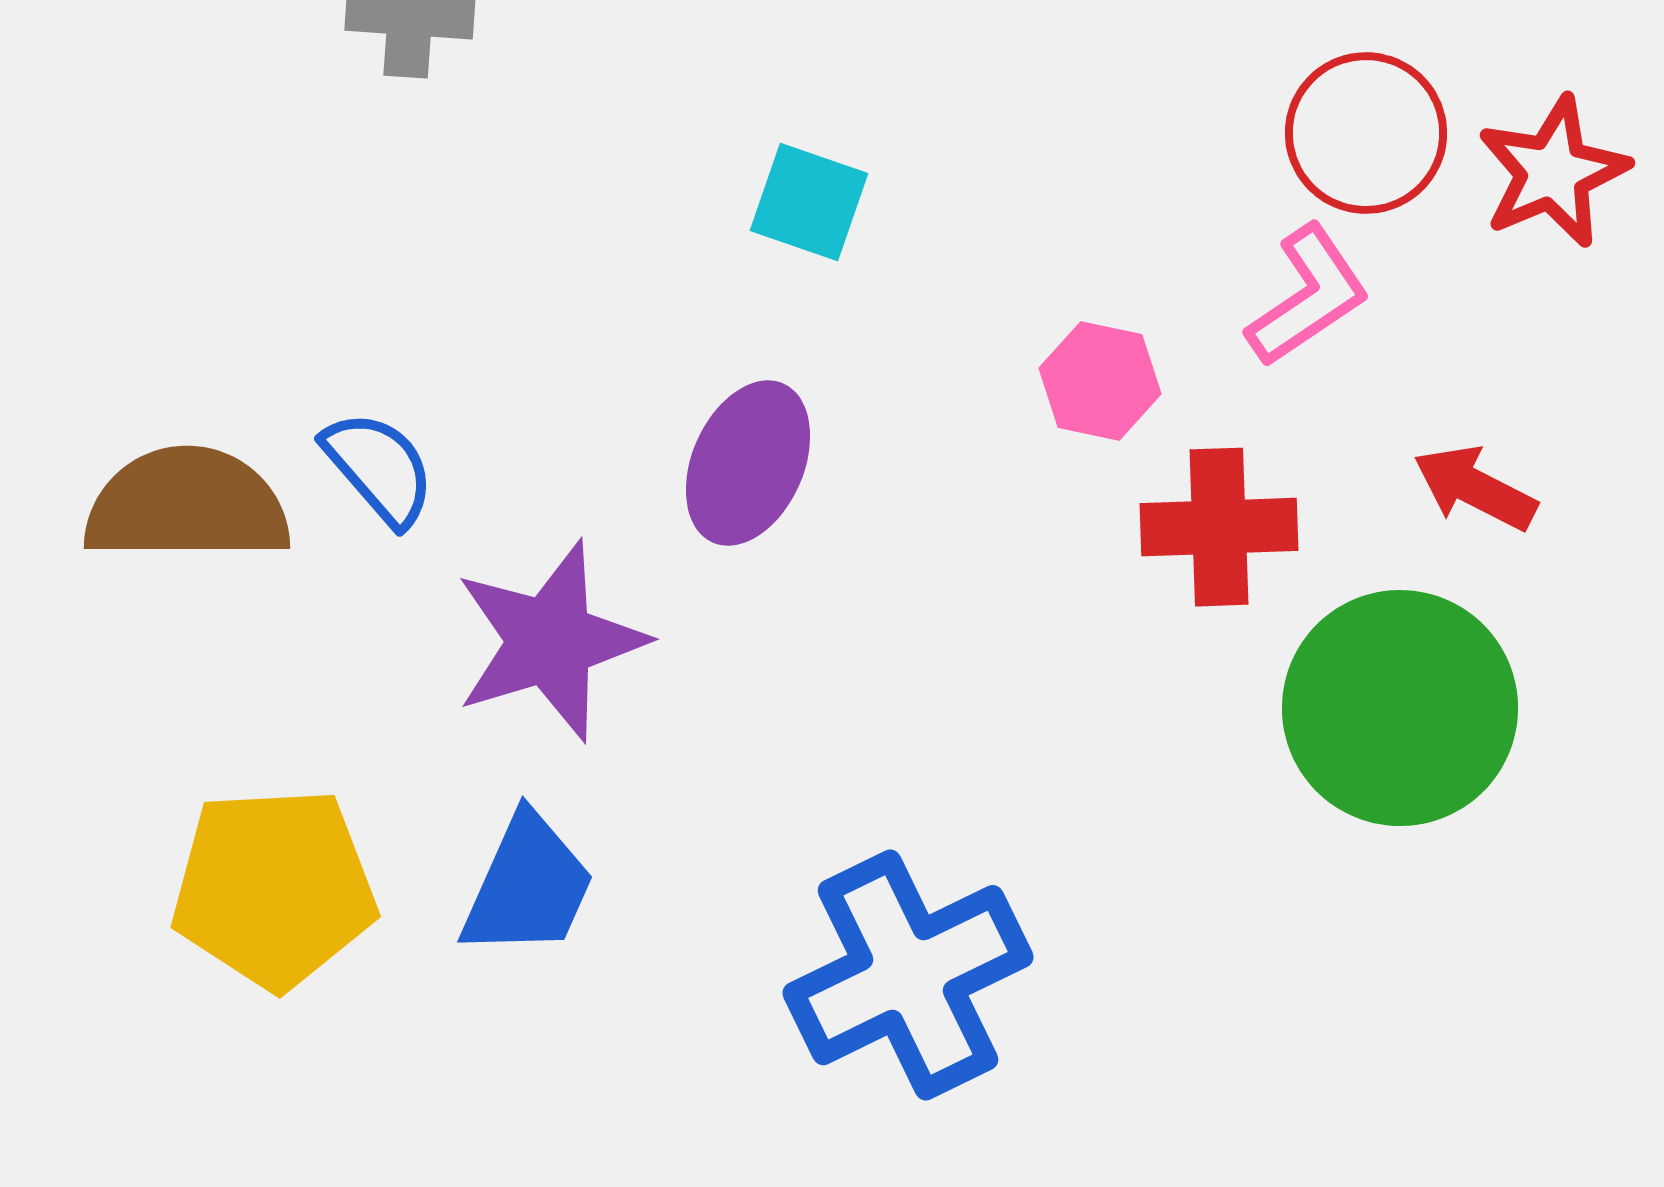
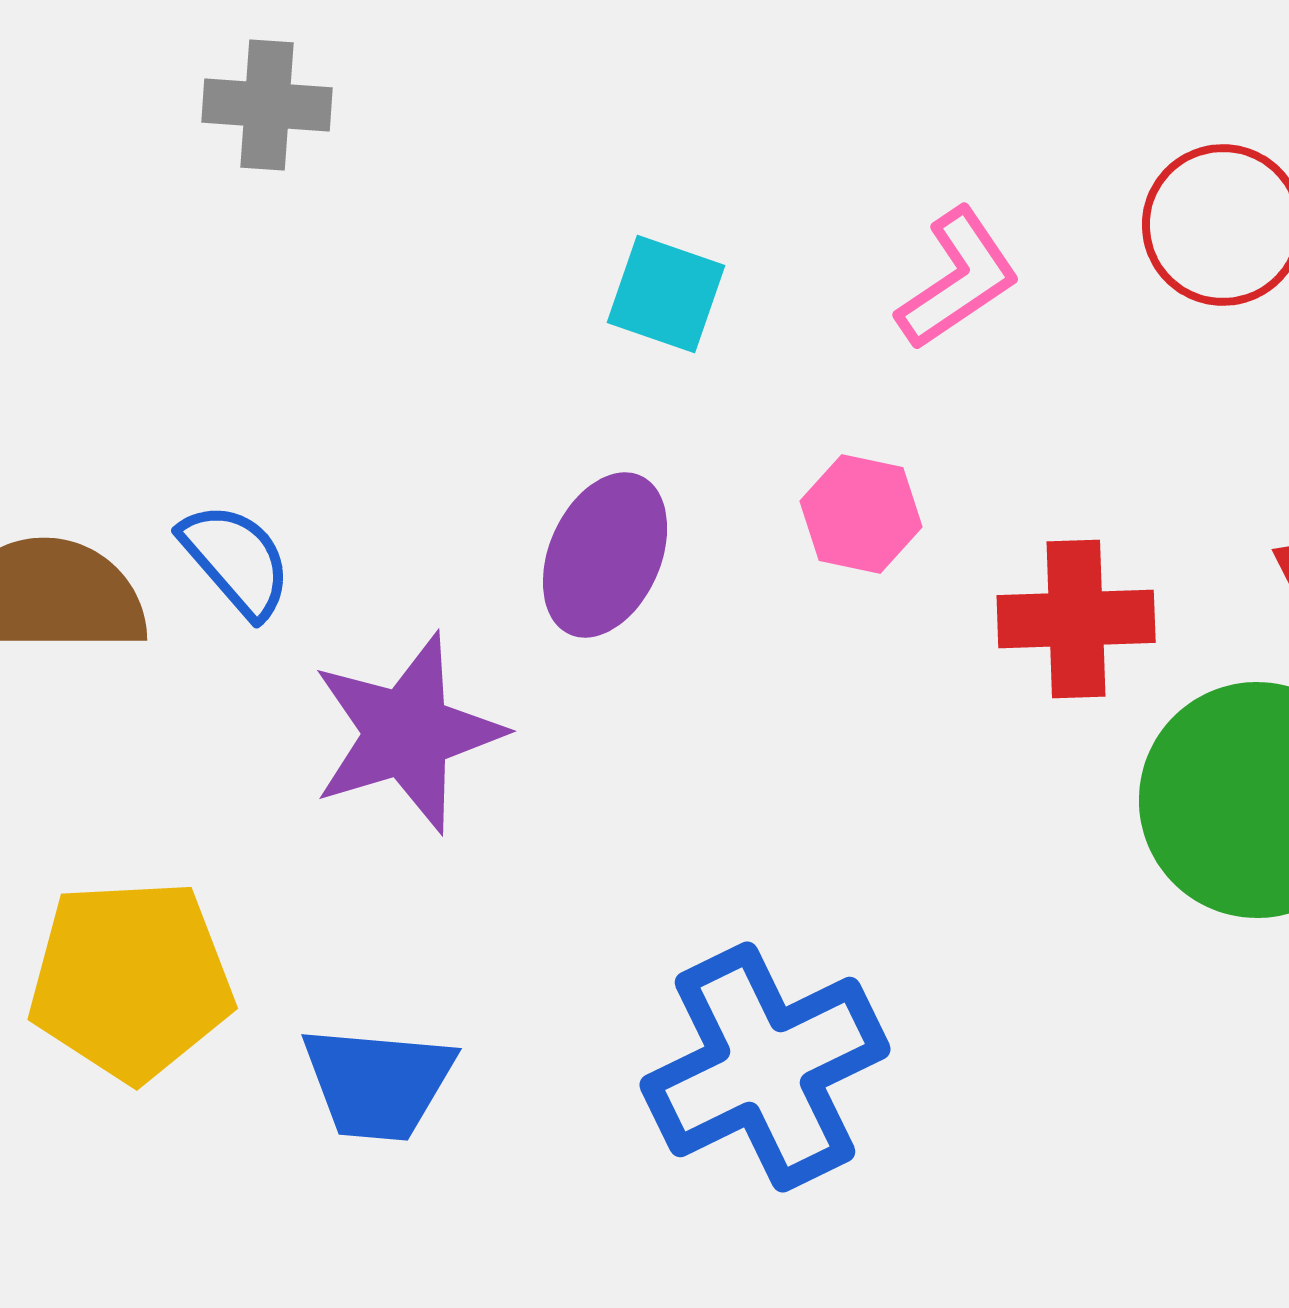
pink L-shape: (1308, 296) -> (958, 279), moved
pink hexagon: (1100, 381) -> (861, 514), moved
blue trapezoid: (528, 886) -> (378, 1083), moved, turned 71

